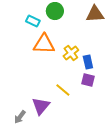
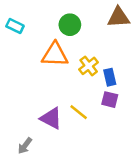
green circle: (55, 11) -> (70, 25), moved
cyan rectangle: (33, 21) -> (15, 26), moved
purple triangle: (41, 106) -> (51, 118), moved, turned -42

